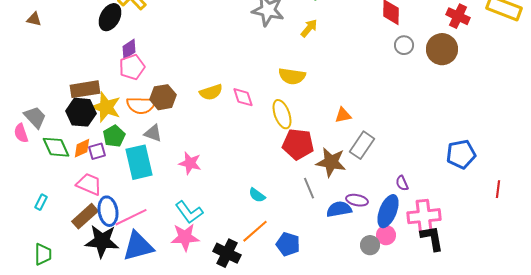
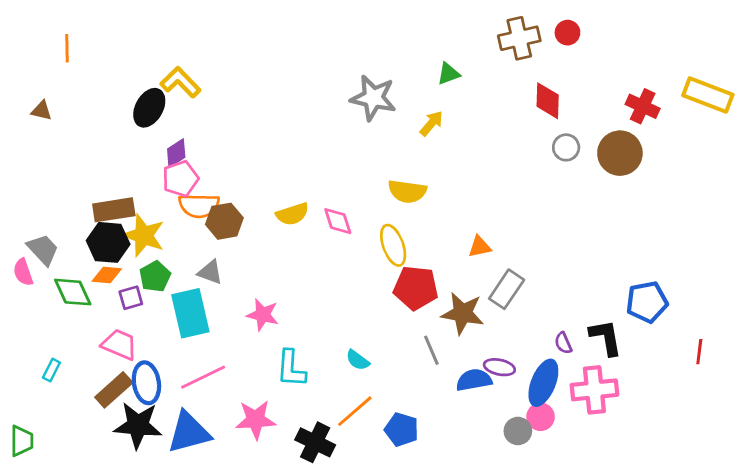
orange semicircle: (141, 105) -> (199, 206), moved
orange diamond: (82, 148) -> (107, 275), moved, turned 30
cyan L-shape: (189, 212) -> (291, 369), moved, turned 40
pink line: (131, 217) -> (203, 377), moved
black L-shape: (432, 238) -> (606, 337), moved
green trapezoid: (43, 254) -> (22, 441), moved

